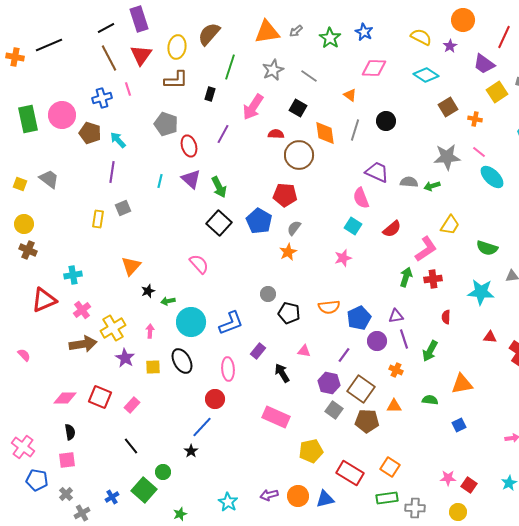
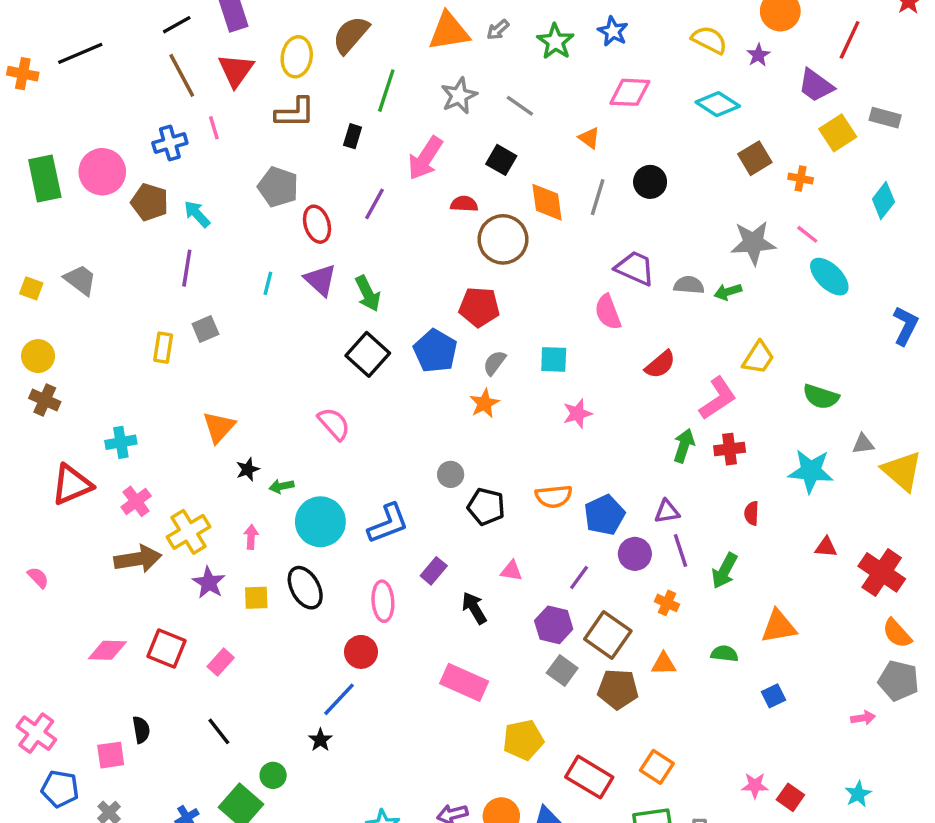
cyan square: (353, 226) -> (554, 359), moved, turned -30
black semicircle: (70, 432) -> (141, 730), moved

